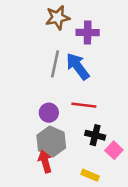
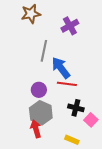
brown star: (58, 18) -> (31, 14), moved
purple cross: (88, 33) -> (70, 26), turned -30
blue arrow: (78, 66) -> (61, 68), moved

